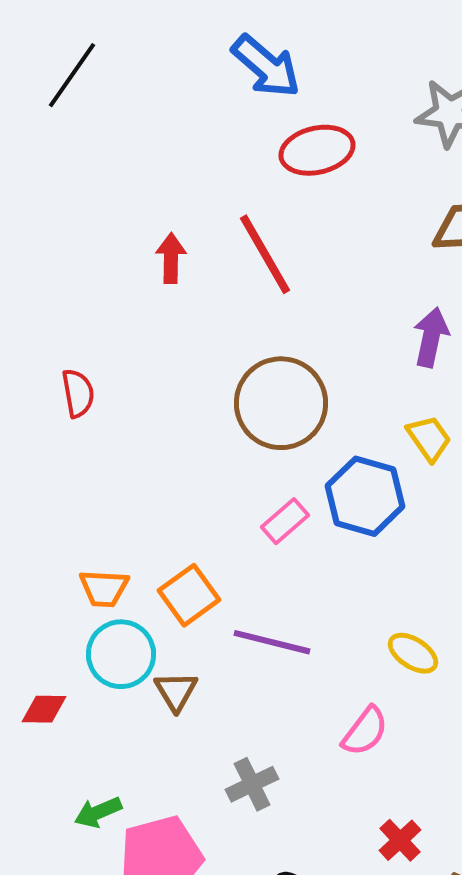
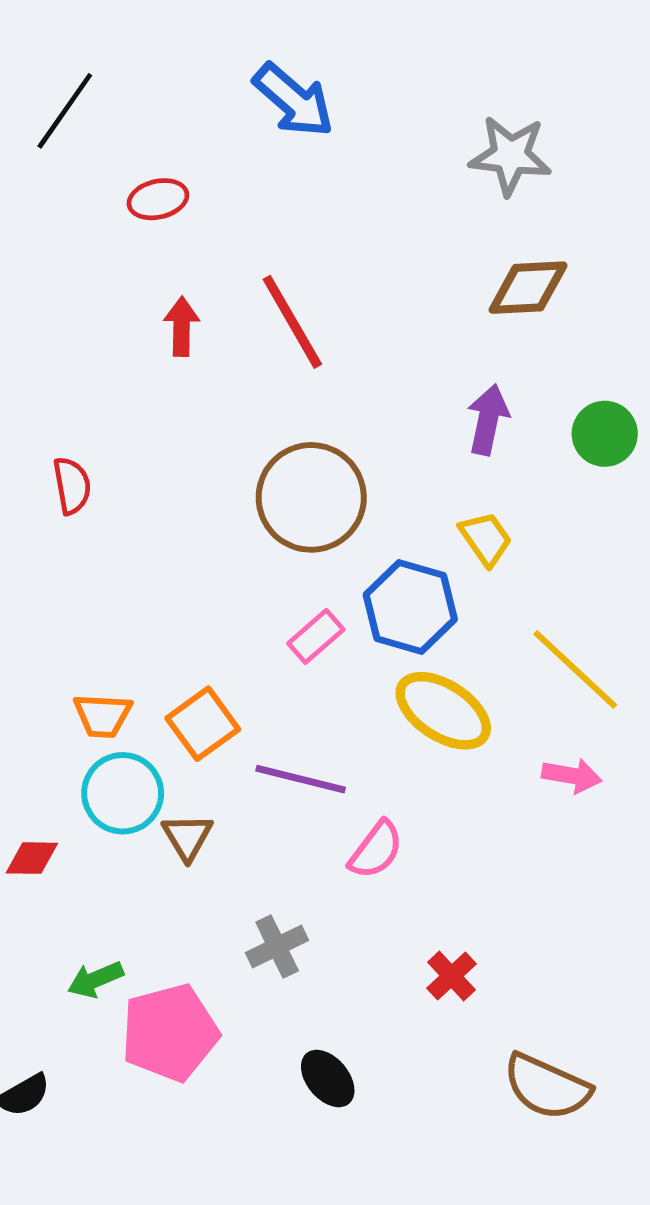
red ellipse: (317, 150) -> (158, 199), moved, size x0.7
yellow ellipse: (413, 653) -> (443, 711), moved, size x1.6
pink semicircle: (365, 731) -> (376, 850), moved
red cross: (400, 840) -> (451, 976), moved

